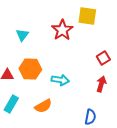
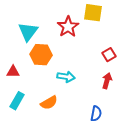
cyan triangle: (22, 35) -> (28, 32), size x1.5
orange hexagon: (30, 69) -> (41, 55), moved

